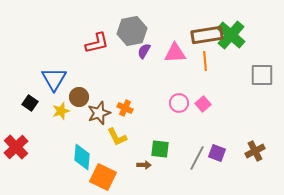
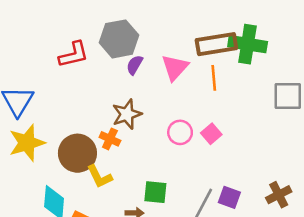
green cross: (231, 35) -> (248, 44), turned -32
pink triangle: (175, 53) -> (175, 67), turned -45
brown circle: (79, 97) -> (77, 153), moved, size x1.5
yellow star: (61, 111) -> (27, 143), size x1.6
brown star: (99, 113) -> (127, 114), moved

